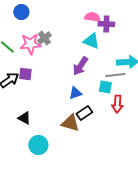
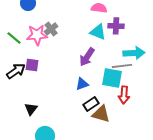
purple cross: (106, 24) -> (116, 26), moved
cyan square: (105, 87) -> (112, 78), size x1.5
black triangle: (24, 118) -> (31, 109), turned 40
brown triangle: (70, 123) -> (101, 114), moved

